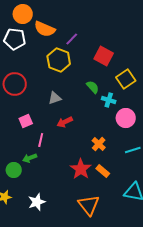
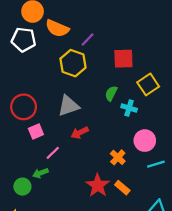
red square: (104, 56) -> (123, 59), turned -30
red circle: (15, 84) -> (24, 107), moved
green semicircle: (93, 87) -> (111, 93), turned -112
gray triangle: (55, 98) -> (68, 106), size x1.5
pink circle: (126, 118) -> (145, 141), moved
pink line: (41, 140) -> (53, 153), turned 32

